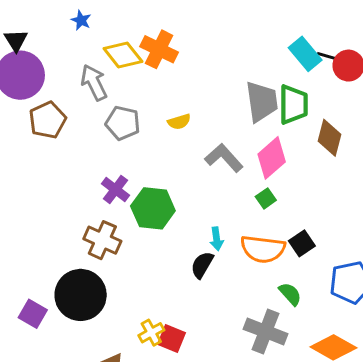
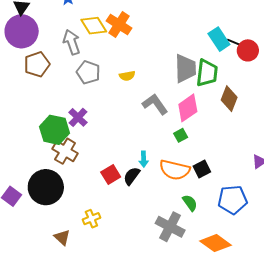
green hexagon: (153, 208) -> (54, 130), moved
red square: (172, 339) -> (111, 175), moved, turned 30

